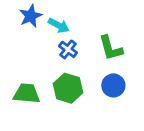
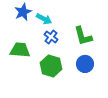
green trapezoid: (27, 93) -> (20, 50), moved

